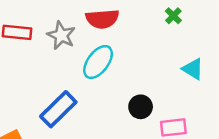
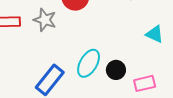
cyan ellipse: (98, 62) -> (89, 63), moved

